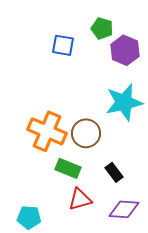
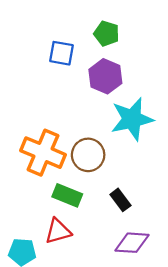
purple hexagon: (125, 50) -> (105, 76), moved
red triangle: (80, 199) -> (58, 231), moved

